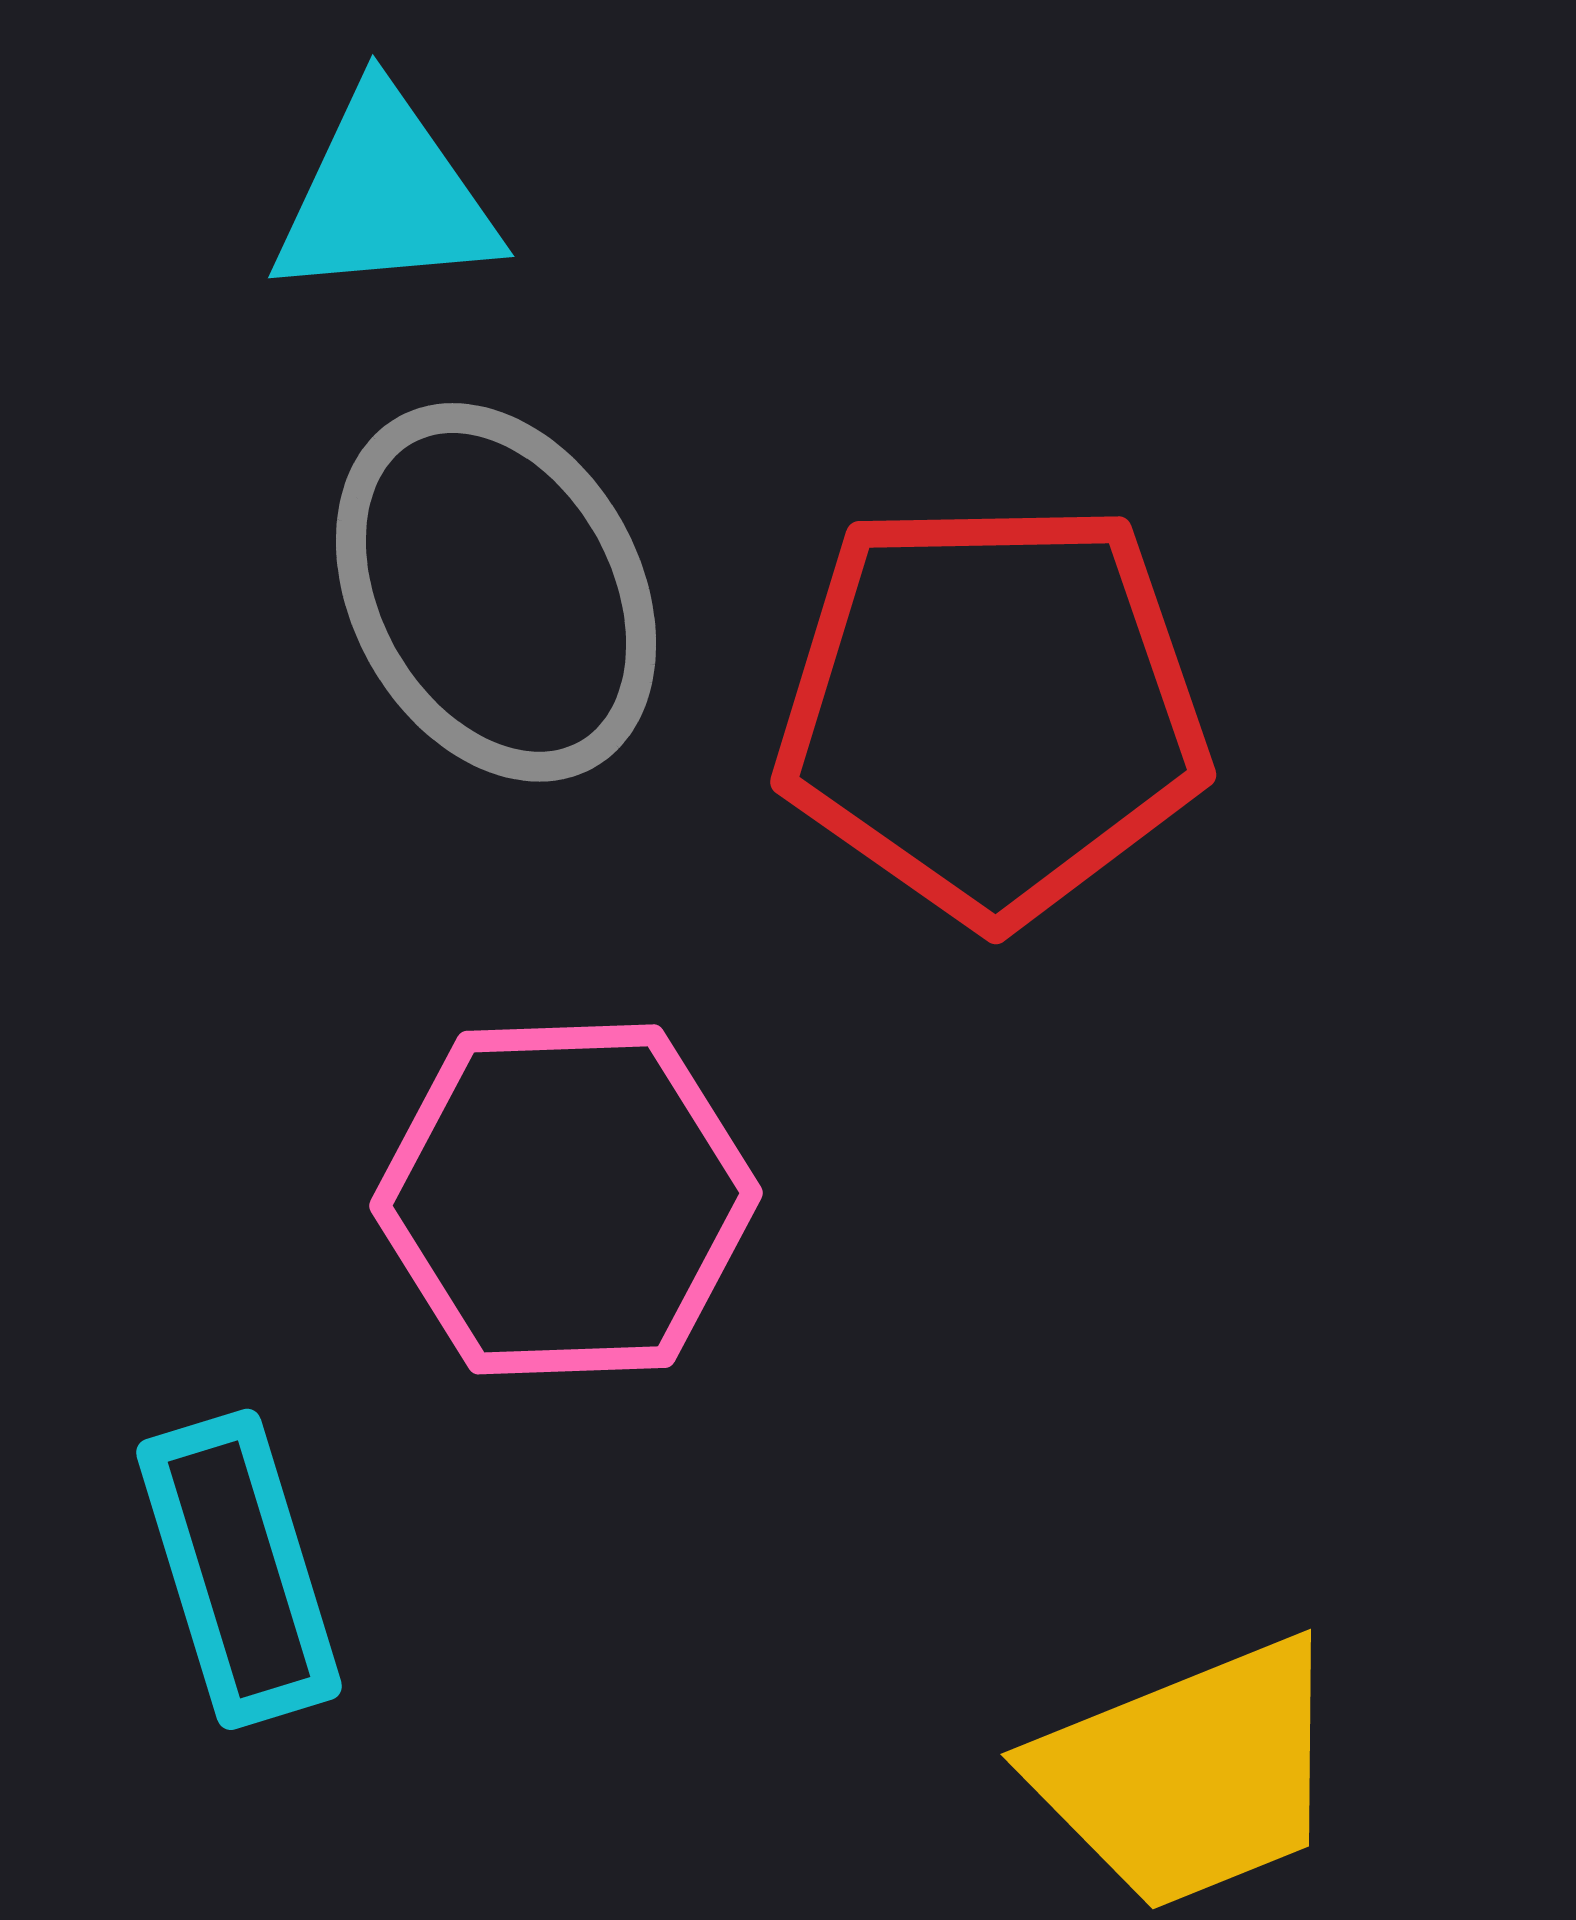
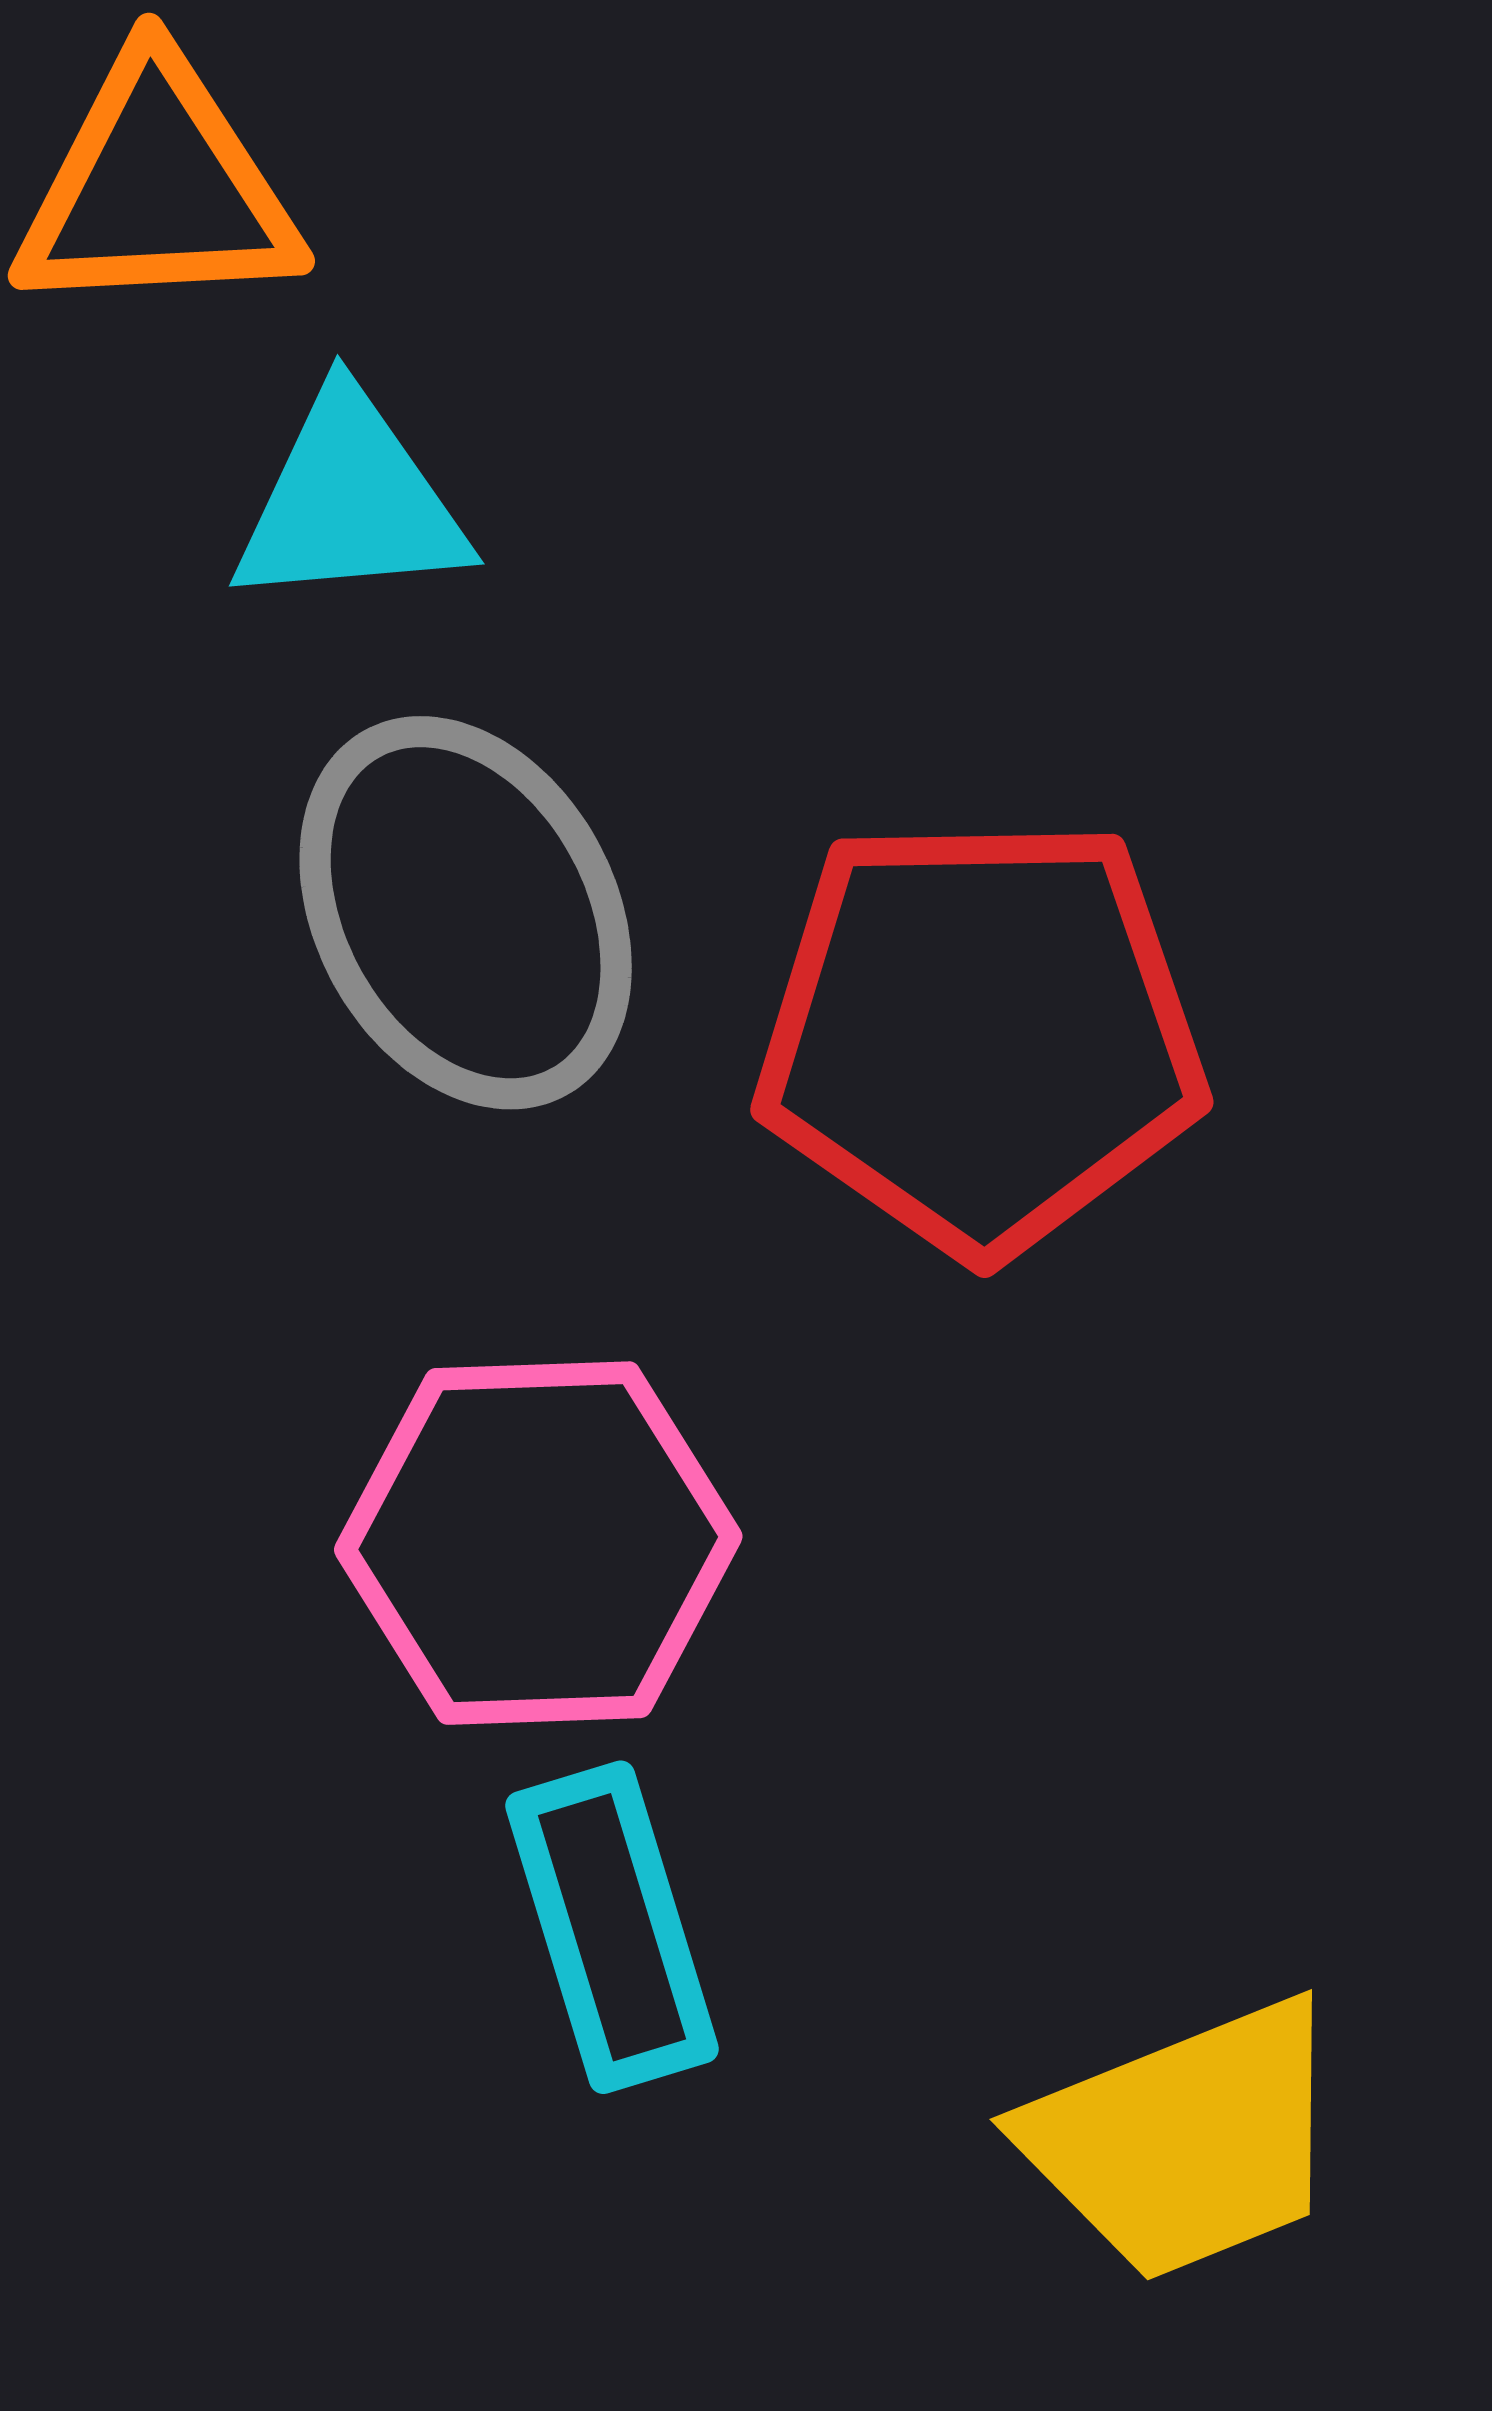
cyan rectangle: (239, 1569) -> (612, 1927), moved

